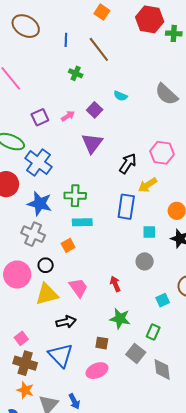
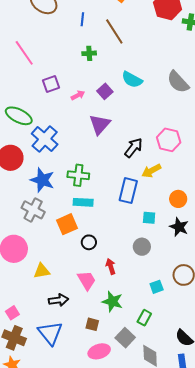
green cross: (76, 73) -> (89, 53), turned -32
cyan semicircle: (120, 96) -> (132, 80), size x1.5
purple square: (40, 117) -> (51, 84), moved
orange square: (68, 245) -> (67, 224), size x1.5
black circle: (46, 265) -> (89, 242), moved
pink trapezoid: (78, 288) -> (87, 280), moved
yellow triangle: (47, 294) -> (42, 271), size x0.7
pink ellipse: (97, 371) -> (99, 351), moved

